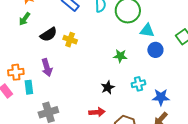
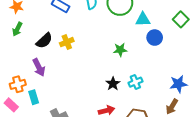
yellow cross: (70, 40) -> (67, 42), turned -32
purple arrow: (47, 68) -> (39, 67), moved
cyan cross: (138, 84) -> (135, 82), moved
blue star: (161, 97) -> (178, 84), moved

